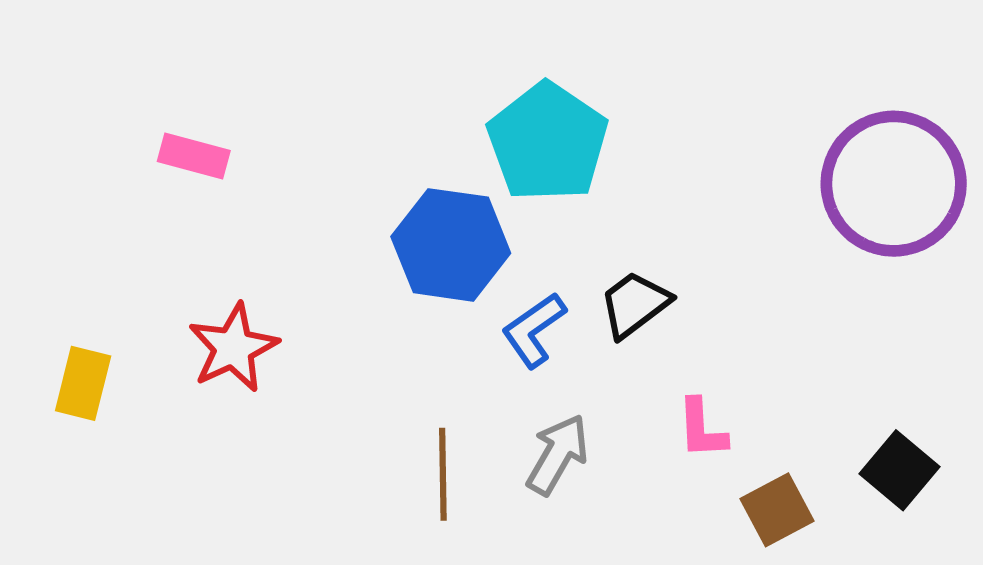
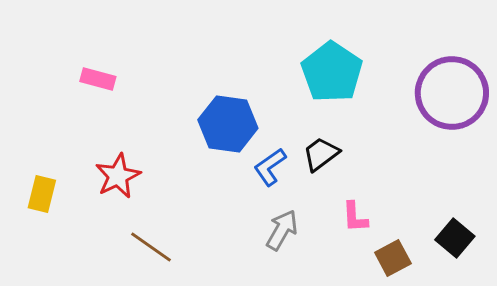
cyan pentagon: (548, 142) -> (332, 72), moved
brown line: (443, 474) -> (151, 247), moved, turned -54

